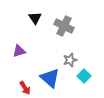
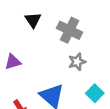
gray star: (70, 60) -> (77, 62), moved

